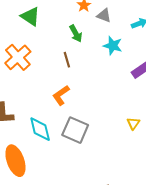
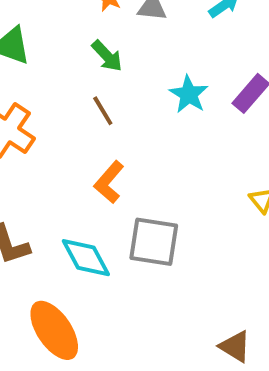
cyan star: (113, 46) -> (189, 94), moved, turned 30

